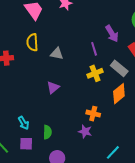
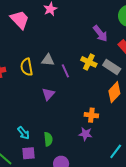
yellow semicircle: (32, 42) -> (27, 67), moved
purple line: (94, 49) -> (65, 71), moved
yellow cross: (95, 73) -> (89, 62), moved, turned -35

